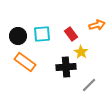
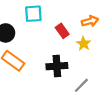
cyan square: (42, 34) -> (33, 14), moved
yellow star: (81, 52) -> (84, 44), moved

